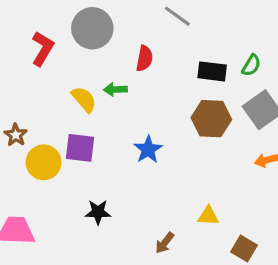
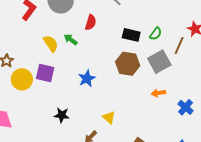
green arrow: (115, 89) -> (71, 40), turned 32
black star: (98, 212) -> (62, 115), moved
yellow triangle: (208, 216) -> (109, 117), moved, turned 32

